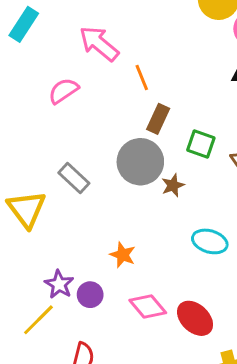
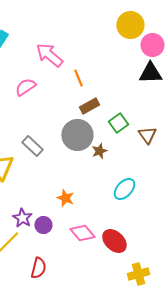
brown rectangle: (158, 119) -> (89, 106), turned 36
green square: (201, 144) -> (118, 123), turned 36
cyan ellipse: (210, 241) -> (124, 189), turned -65

